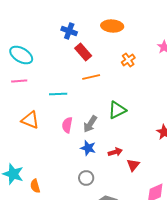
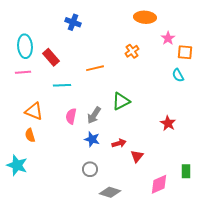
orange ellipse: (112, 26) -> (145, 17), moved
red rectangle: (83, 52) -> (51, 57), moved
cyan ellipse: (21, 55) -> (25, 46), turned 55
orange semicircle: (35, 186) -> (30, 135), moved

